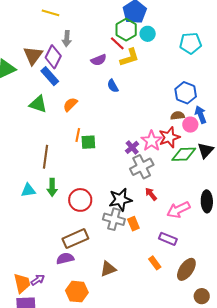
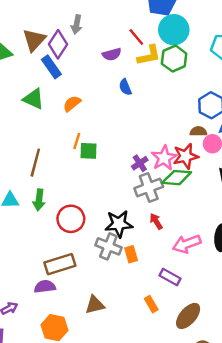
green hexagon: (126, 30) -> (174, 59), moved
cyan circle: (148, 34) -> (174, 30), size x1.6
green diamond: (184, 154) -> (177, 178), moved

